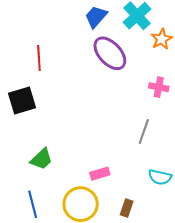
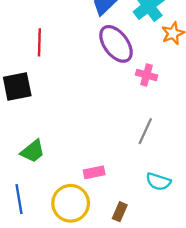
pink cross: (159, 87) -> (147, 75), moved

